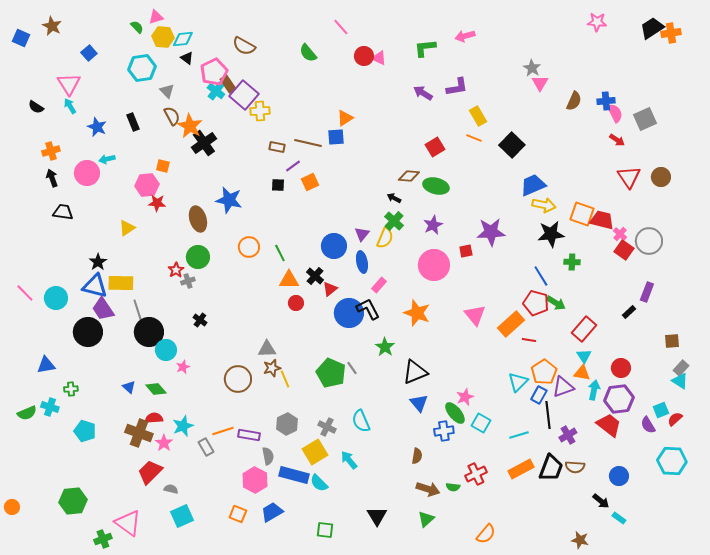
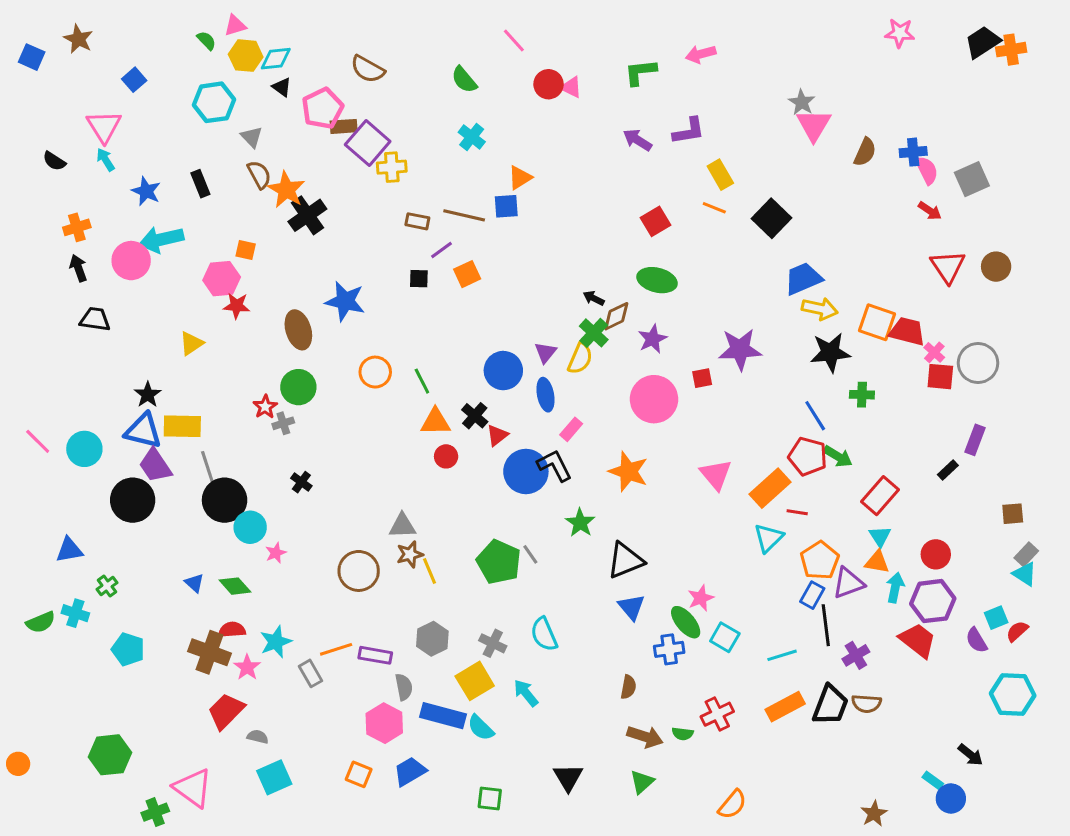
pink triangle: (540, 83) -> (814, 125), size x1.4
brown rectangle: (228, 84) -> (344, 126), turned -60
cyan cross: (216, 91) -> (472, 137), moved
cyan arrow: (107, 159) -> (161, 239), size x1.8
brown diamond: (409, 176) -> (616, 316), moved, turned -30
red square: (624, 250) -> (940, 377), turned -30
cyan triangle: (518, 382) -> (769, 538), moved
green cross: (71, 389) -> (107, 586), turned -32
blue circle: (619, 476) -> (951, 798), moved
black arrow: (601, 501) -> (970, 755), moved
brown star: (580, 540) -> (874, 814), turned 30

